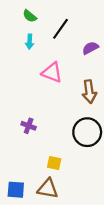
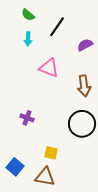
blue square: (16, 190) -> (15, 167), moved, turned 36

